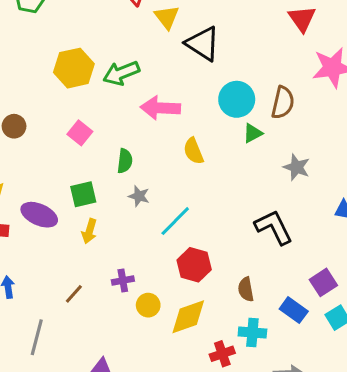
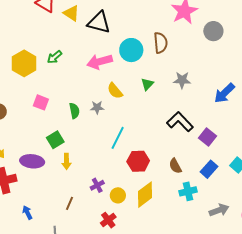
green arrow: (121, 73) -> (54, 57), size x0.7
pink arrow: (160, 108) -> (100, 62), moved
green triangle: (253, 133) -> (147, 84), moved
gray star: (139, 196) -> (97, 107), moved
purple square: (323, 282) -> (207, 137), moved
blue rectangle: (294, 310) -> (209, 169), turned -66
red cross: (222, 354) -> (108, 220), moved

